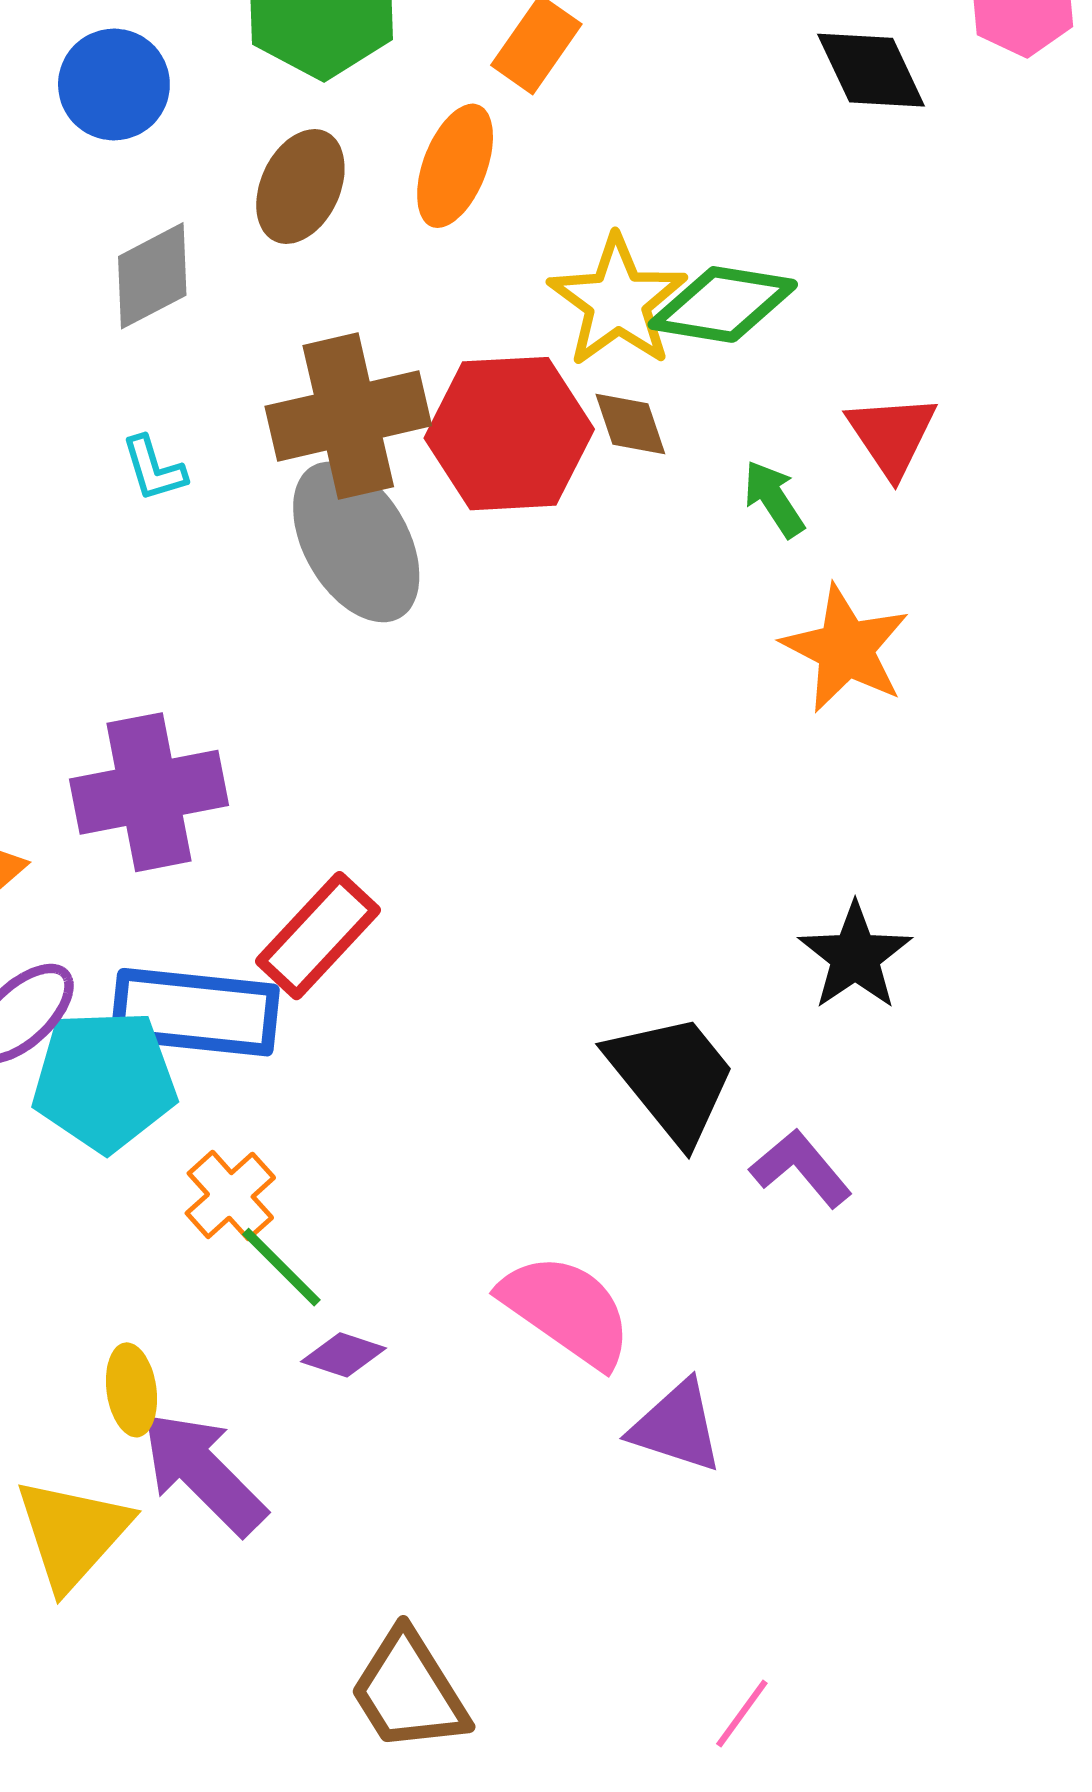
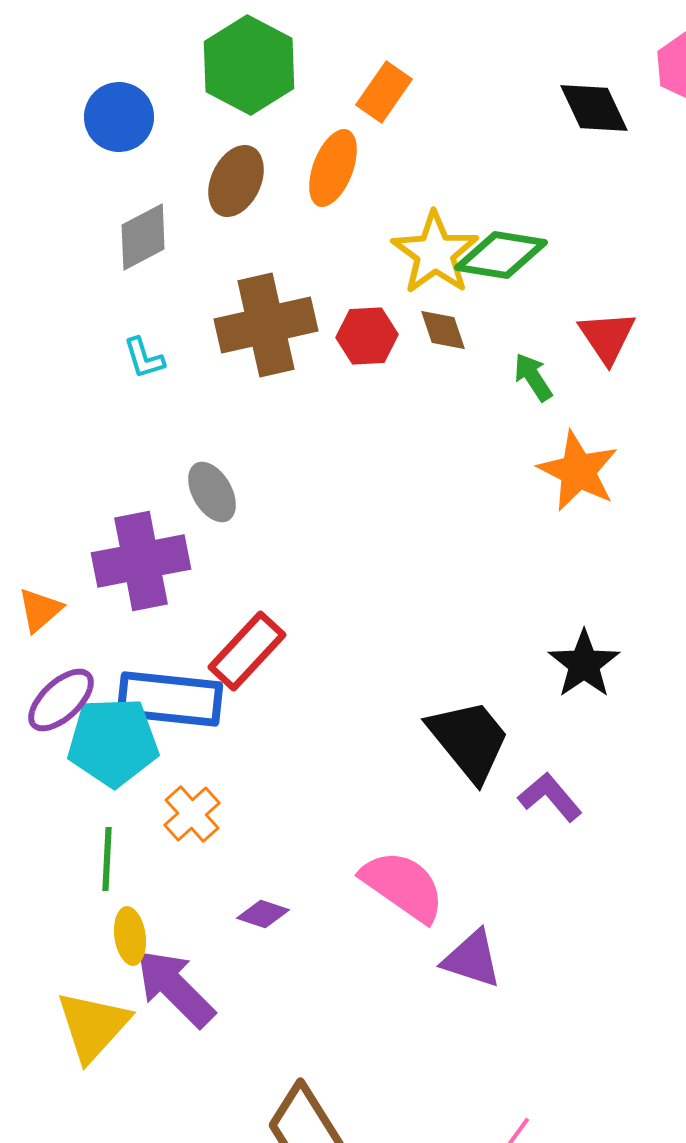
red hexagon: (509, 434) -> (367, 336), size x0.6
gray ellipse: (356, 542) -> (212, 492), moved, size x0.6
green line: (281, 1267) -> (107, 859), moved, turned 48

